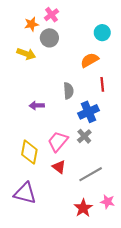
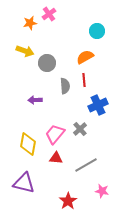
gray circle: (49, 38) -> (47, 63), moved
red line: (102, 84) -> (84, 80), moved
blue cross: (88, 112) -> (98, 105), moved
red triangle: (59, 167) -> (56, 158), turned -32
red star: (83, 208) -> (68, 201), moved

